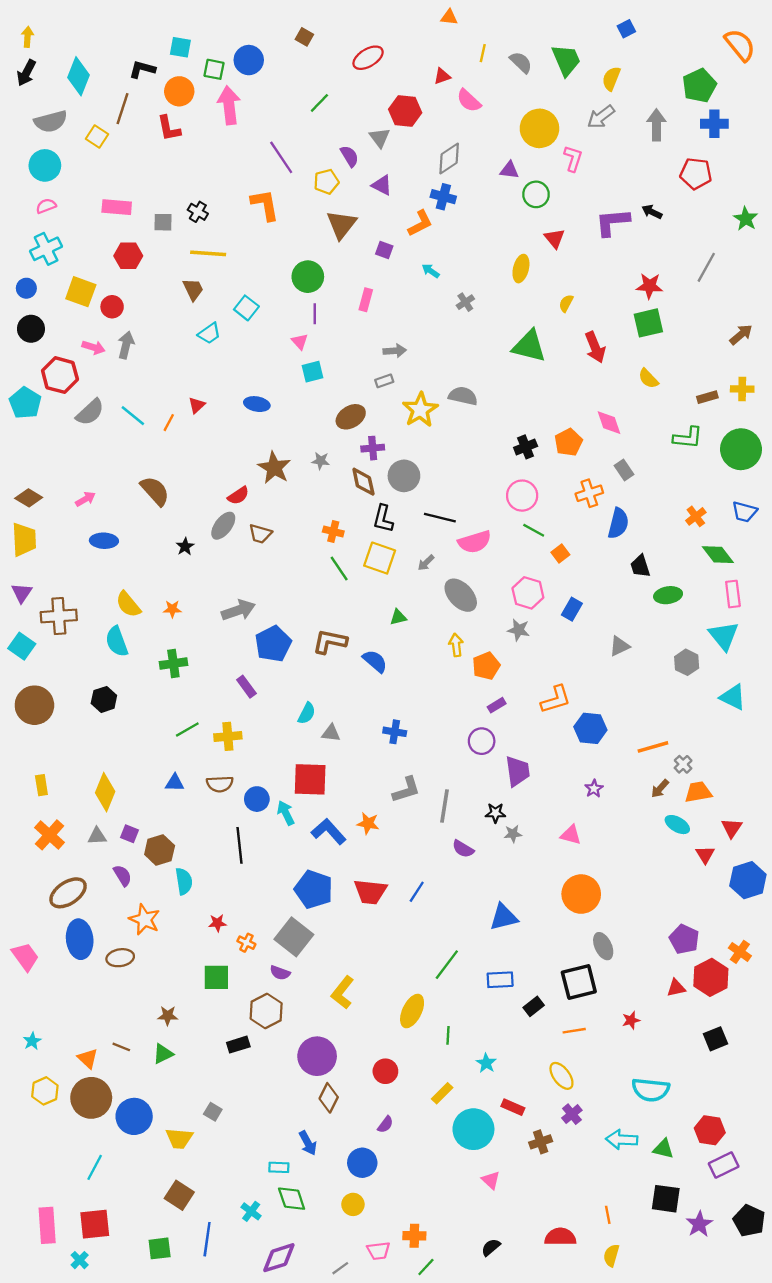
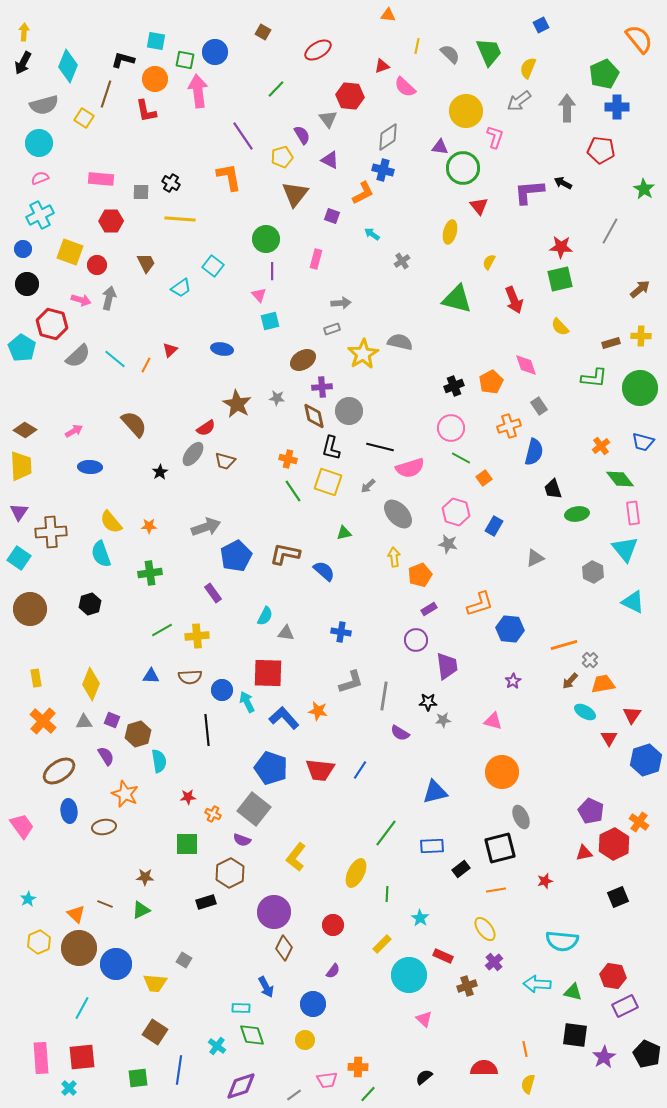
green circle: (536, 194) -> (463, 168), size x1.4
brown trapezoid: (193, 289) -> (146, 263), moved
blue ellipse: (80, 939) -> (69, 811), size x0.7

